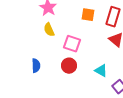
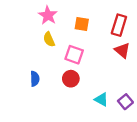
orange square: (88, 15) -> (82, 24), moved
cyan triangle: (101, 71) -> (101, 99), moved

